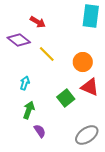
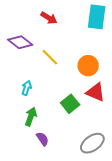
red arrow: (38, 22) -> (49, 18), moved

